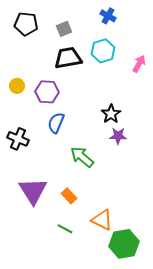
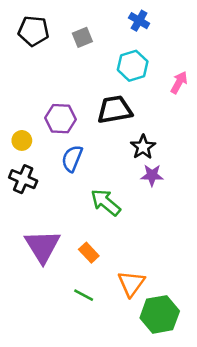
black trapezoid: (68, 58) -> (115, 110), moved
yellow circle: (17, 86) -> (22, 140), moved
orange triangle: (102, 220) -> (131, 284), turned 40

